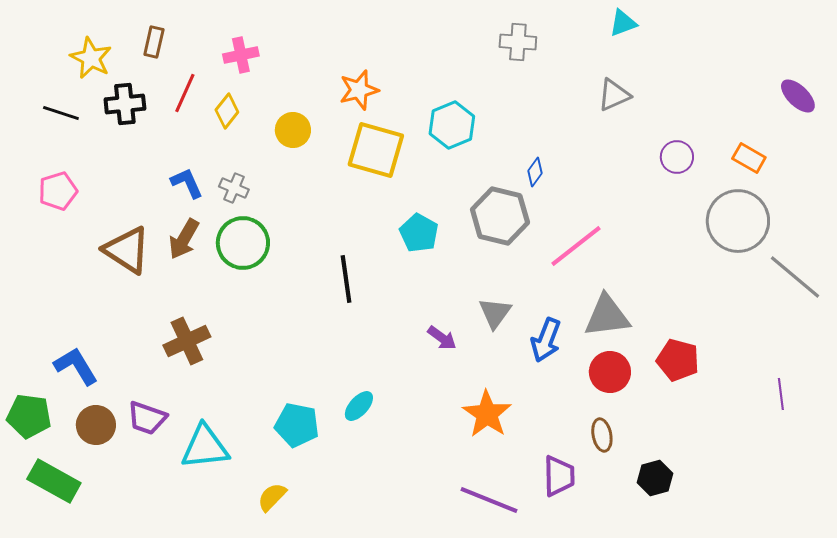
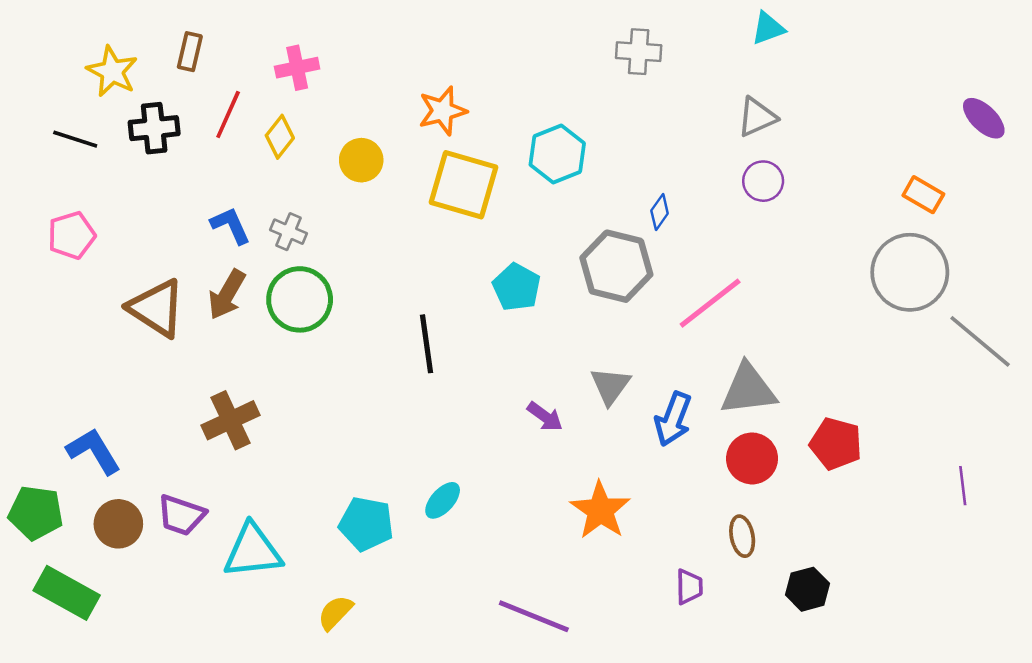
purple circle: (677, 157) -> (763, 181), moved
purple trapezoid: (559, 476) -> (689, 587), size x0.7
purple line: (489, 500) -> (534, 616), moved

